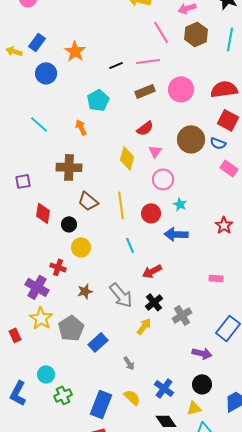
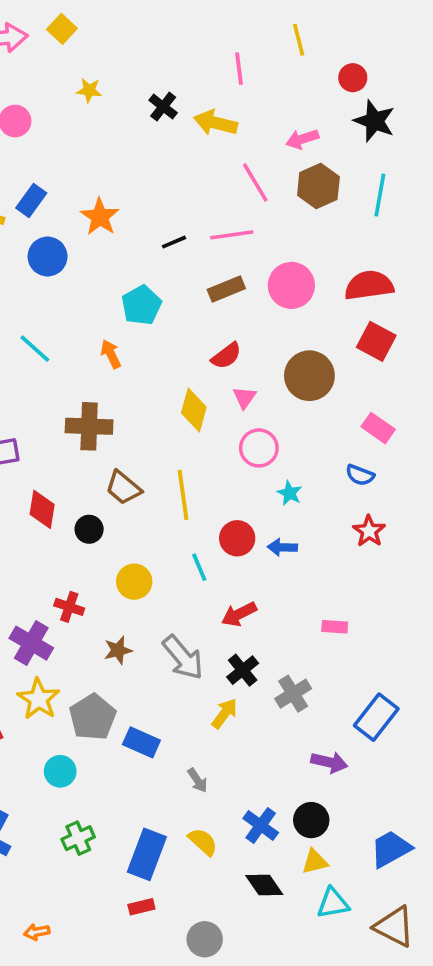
blue semicircle: (218, 143) -> (360, 475), moved
red circle: (151, 213) -> (237, 538), moved
blue arrow: (176, 234) -> (282, 547), size x0.7
yellow circle: (81, 247) -> (134, 582), moved
pink rectangle: (216, 278) -> (335, 627), moved
blue rectangle: (98, 342) -> (141, 742), turned 66
cyan circle: (46, 374) -> (60, 771), moved
black circle: (202, 384) -> (311, 820), moved

